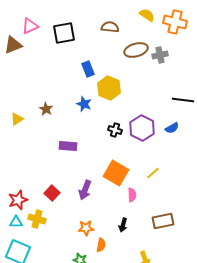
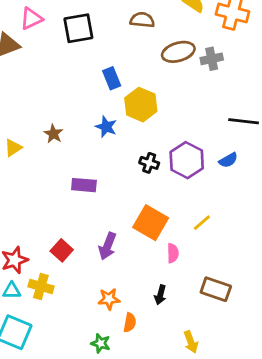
brown rectangle: (163, 221) -> (216, 289), turned 30

